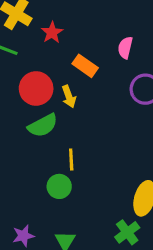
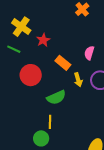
yellow arrow: (69, 97) -> (78, 80), moved
green semicircle: (43, 125) -> (56, 97), moved

